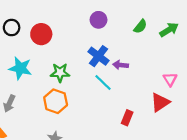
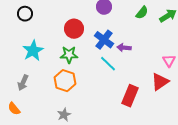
red circle: (41, 34) -> (74, 29), moved
cyan star: (20, 68) -> (33, 51), turned 30
red rectangle: (127, 118) -> (130, 96), size x1.5

